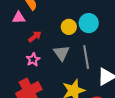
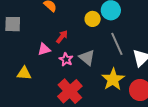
pink triangle: (19, 18) -> (44, 49), moved
gray triangle: (61, 53) -> (87, 58), moved

